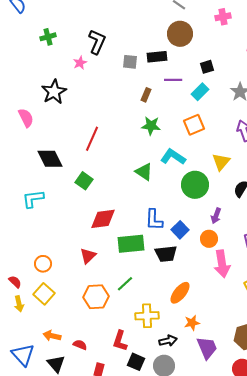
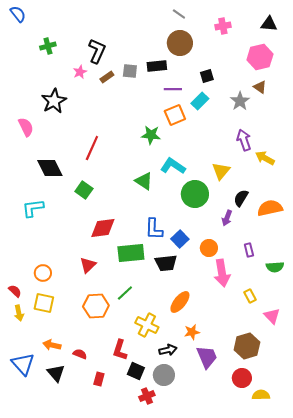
brown rectangle: (146, 95) -> (107, 77), moved, turned 32
orange square: (194, 125) -> (175, 115), moved
purple arrow: (216, 216) -> (227, 218), moved
yellow square: (44, 294) -> (44, 303), turned -30
yellow cross: (147, 316) -> (147, 325), turned 30

